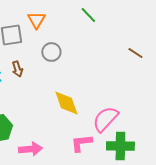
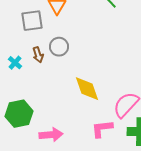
gray circle: (51, 52) -> (59, 47), moved

